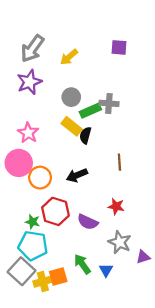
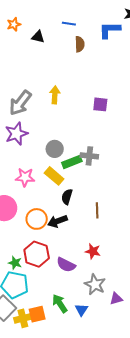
yellow arrow: (69, 57) -> (55, 95), moved, turned 132
pink star: (28, 133) -> (25, 177), moved, turned -30
black semicircle: (85, 135) -> (67, 197), moved
orange circle: (40, 178) -> (37, 219), moved

